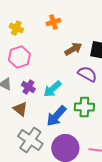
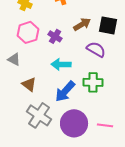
purple cross: (28, 87) -> (55, 36), moved
cyan arrow: (52, 89) -> (61, 64), turned 42

